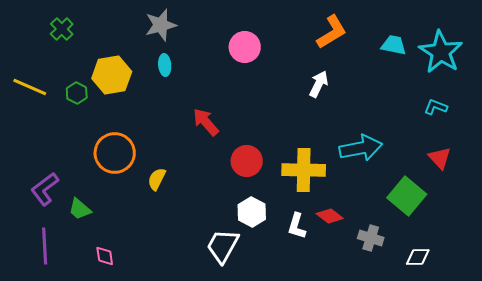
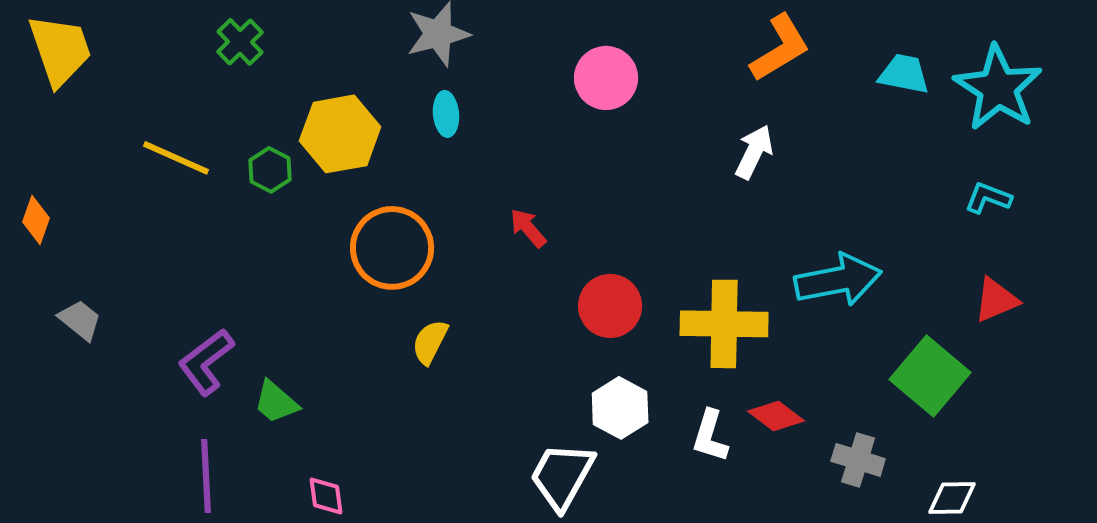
red arrow: (206, 122) -> (528, 228), size x0.7
orange circle: (115, 153) -> (392, 248), moved
red triangle: (440, 158) -> (996, 300), turned 50

